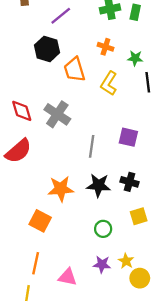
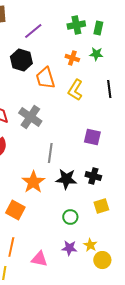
green star: (135, 58) -> (96, 54), moved
gray line: (92, 146) -> (50, 153), moved
orange star: (61, 189) -> (33, 182), turned -30

